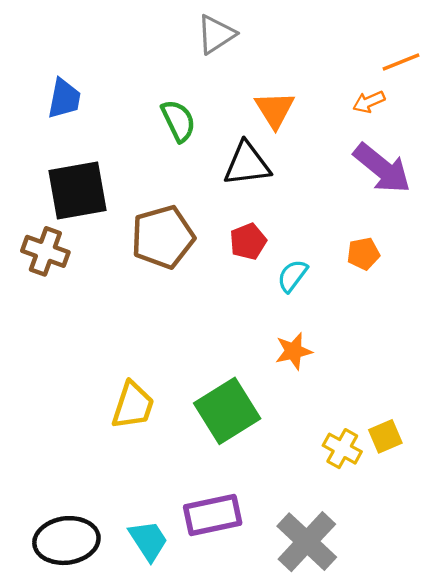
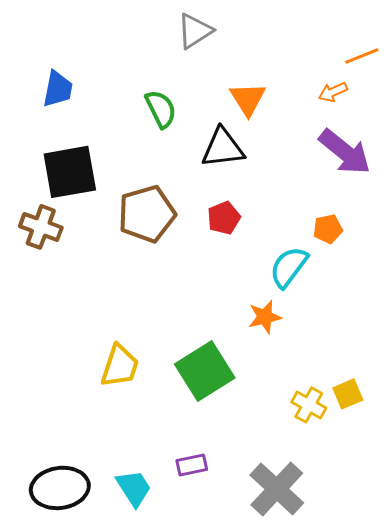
cyan semicircle: (292, 276) -> (289, 267), moved, size x1.4
purple rectangle: (213, 515) -> (192, 465), size x0.6

